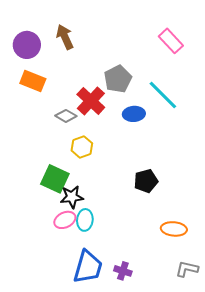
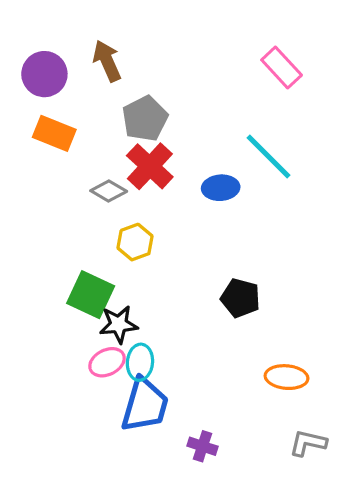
gray pentagon: (118, 79) -> (145, 119), moved
black pentagon: (146, 181) -> (240, 298), turned 30
blue trapezoid: (88, 267) -> (145, 405), moved

